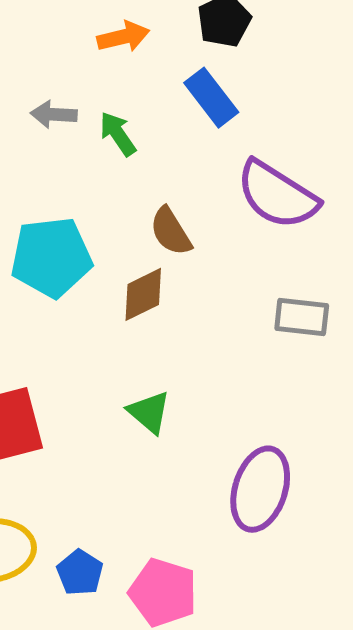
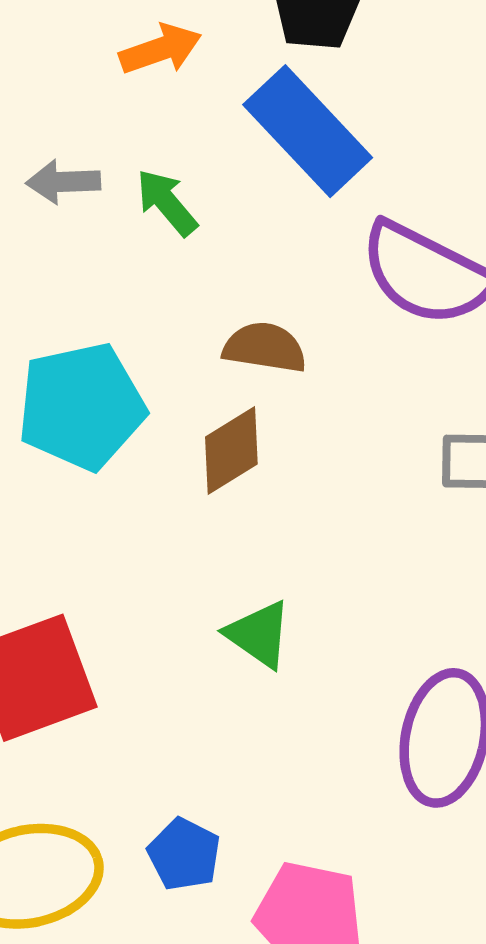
blue rectangle: (211, 98) -> (308, 131), size x1.4
brown semicircle: (171, 231) -> (265, 347), turned 136
blue pentagon: (80, 573) -> (184, 854), moved

